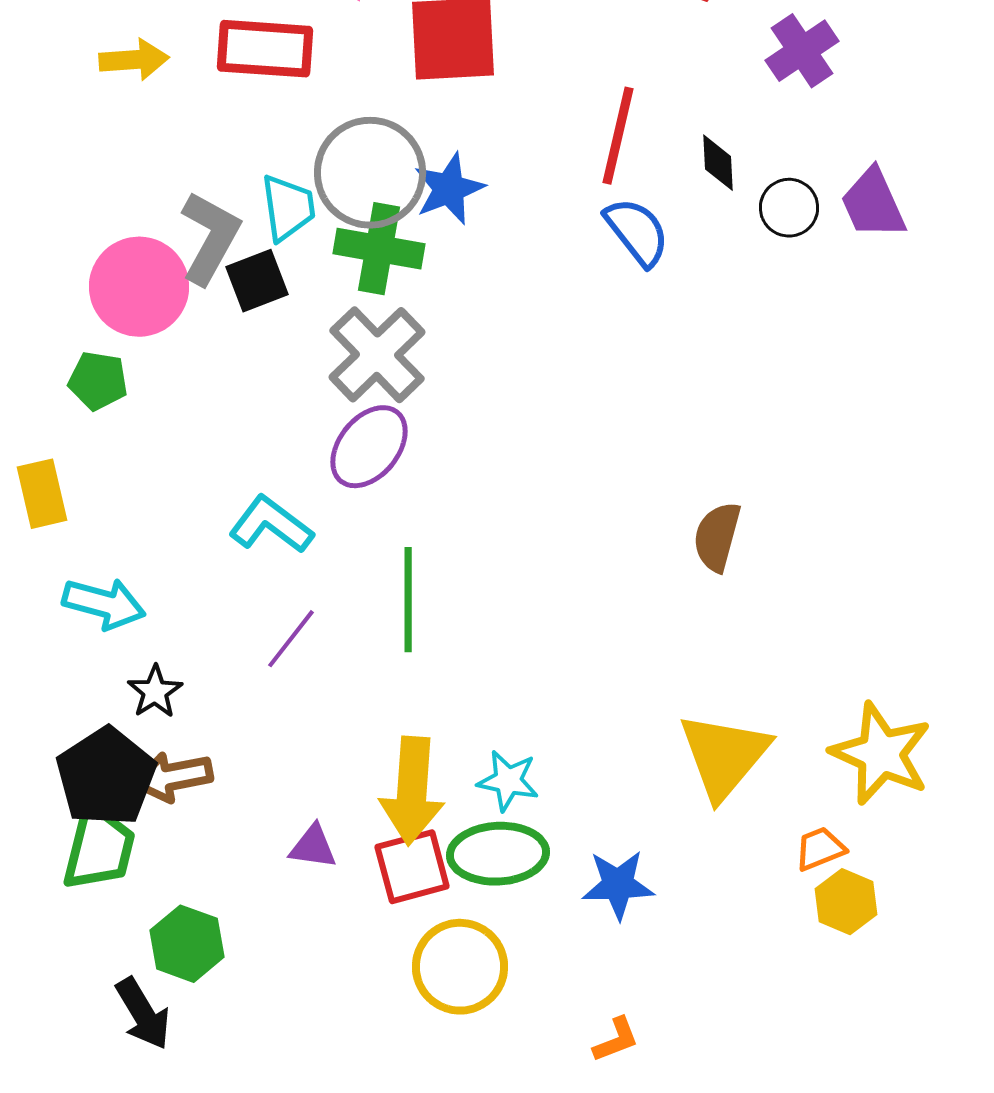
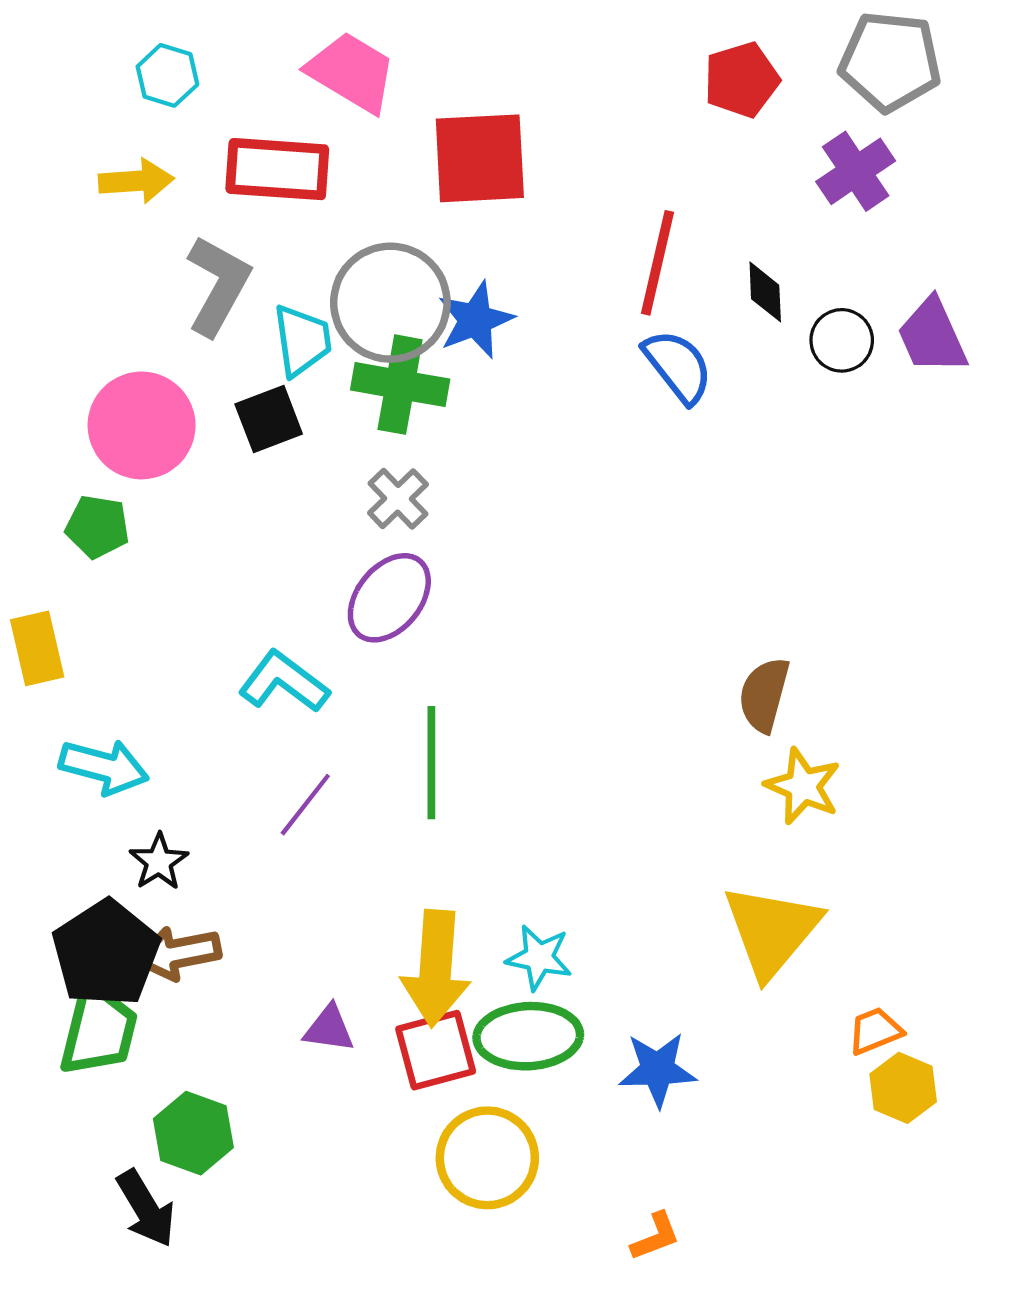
gray L-shape: (210, 238) -> (218, 285), moved
gray cross: (377, 355) -> (398, 499), size x0.6
yellow star: (881, 754) -> (803, 786), moved, size x0.7

